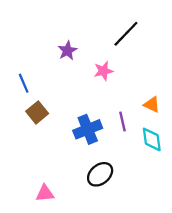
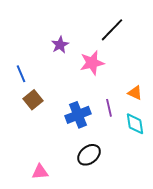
pink star: (103, 71) -> (92, 63), size x1.4

